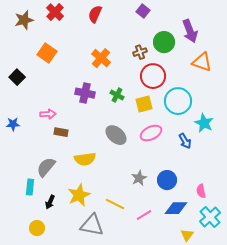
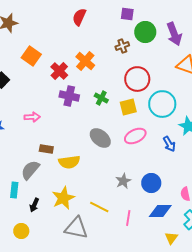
purple square: (143, 11) -> (127, 14), turned -32
red cross: (55, 12) -> (59, 71), moved
green circle: (164, 42) -> (145, 32), moved
brown cross: (140, 52) -> (122, 46), moved
brown rectangle: (61, 132) -> (46, 149), moved
pink line: (144, 215) -> (128, 218), turned -49

